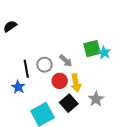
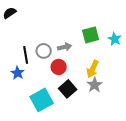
cyan star: (104, 53) -> (115, 39), moved
gray arrow: (66, 61) -> (65, 47), turned -56
yellow arrow: (76, 83) -> (93, 69), moved, turned 36

